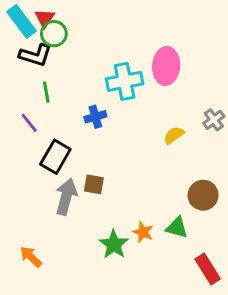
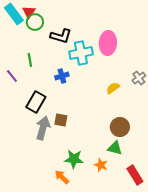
black L-shape: (35, 55) -> (61, 36), moved
purple line: (29, 123) -> (12, 76), moved
brown circle: (203, 195) -> (120, 127), moved
orange star: (143, 232) -> (101, 165), moved
green star: (114, 244) -> (74, 159), turned -30
orange arrow: (31, 257) -> (62, 177), moved

